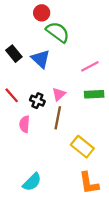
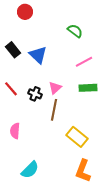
red circle: (42, 13) -> (25, 12), moved
green semicircle: (58, 32) -> (75, 31), moved, size x0.7
pink semicircle: (25, 124) -> (15, 131), moved
orange L-shape: (89, 183) -> (83, 171), turned 30

